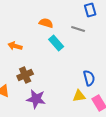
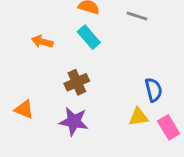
cyan rectangle: (56, 43) -> (89, 37), moved
brown cross: (25, 75) -> (77, 82), moved

